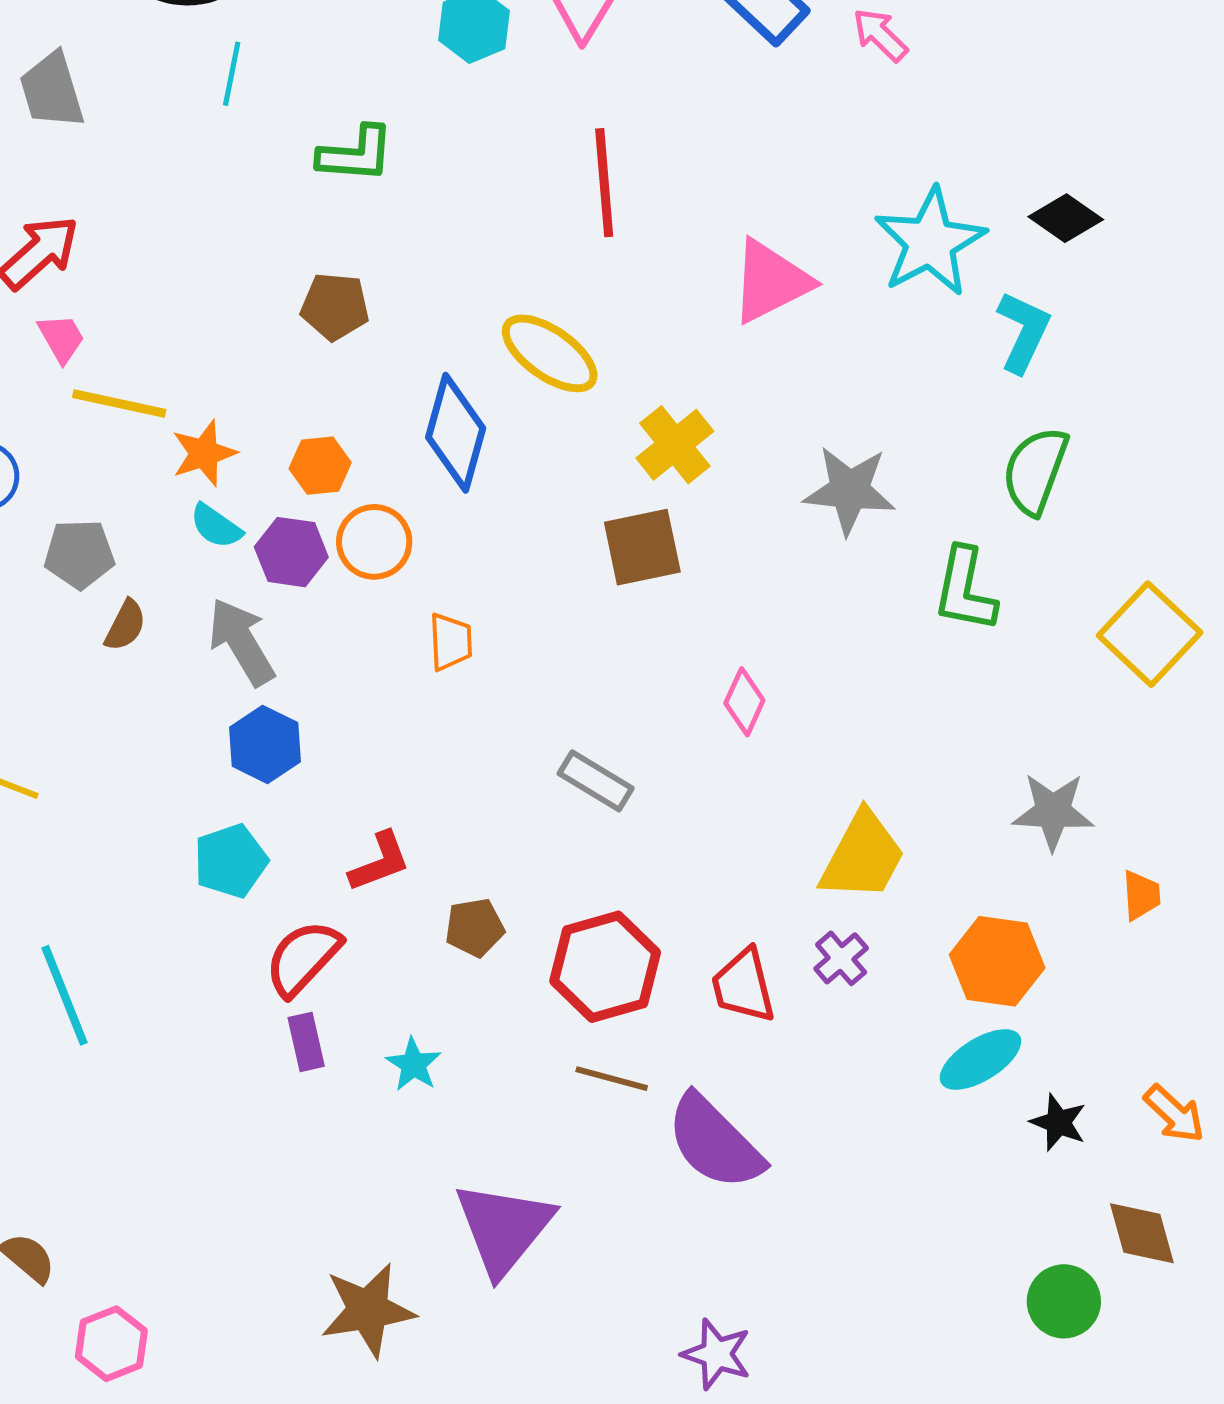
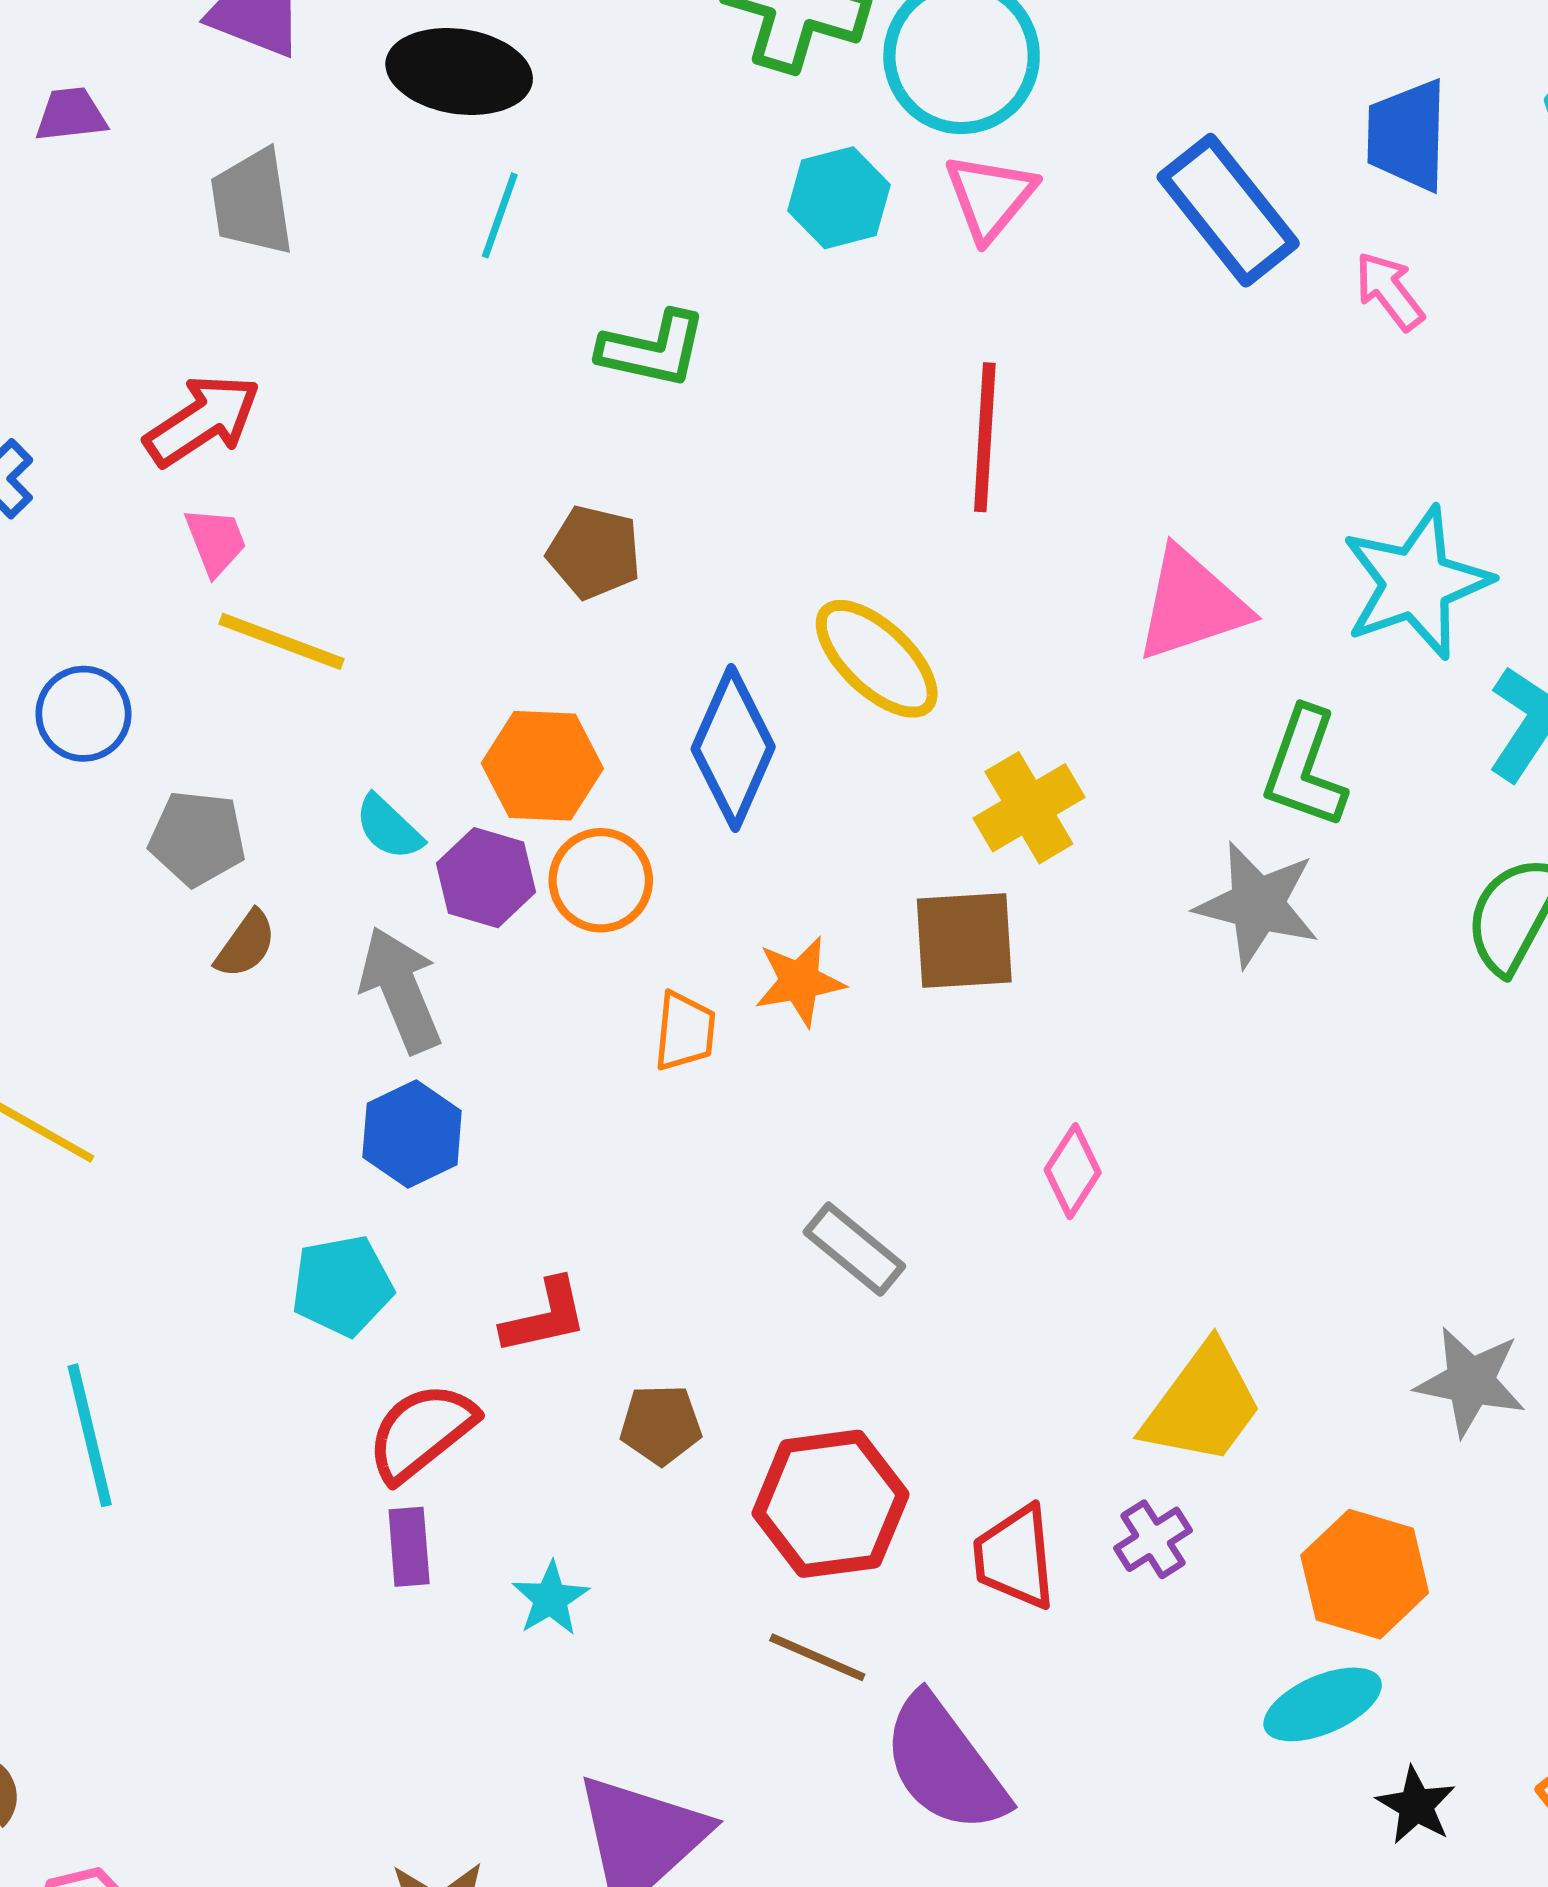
orange star: (204, 453) -> (800, 981), moved
orange hexagon: (320, 466) -> (542, 766), size x1.4
green L-shape: (965, 590) -> (1304, 768), moved

